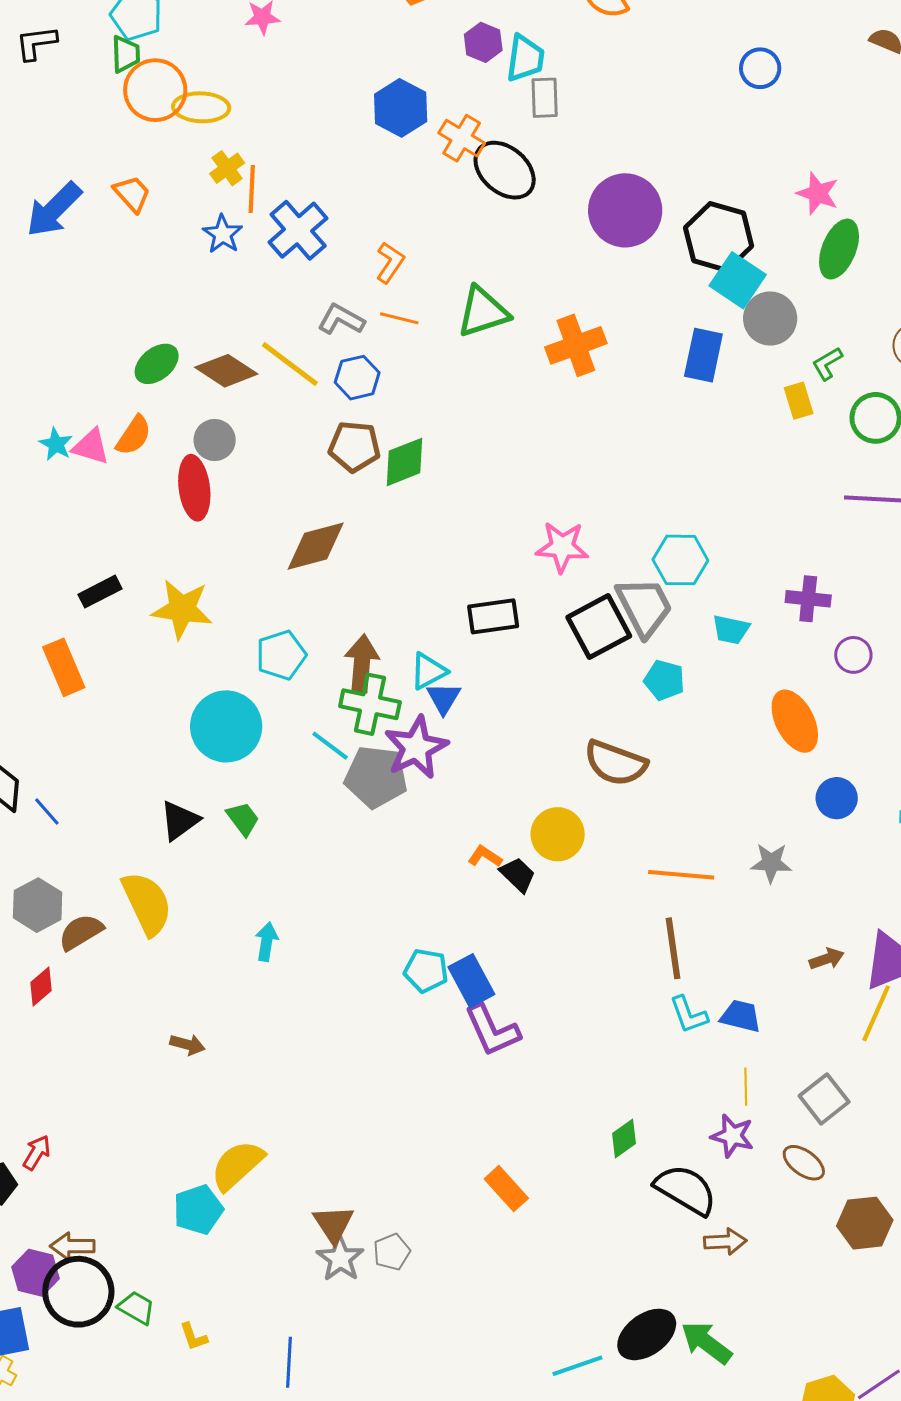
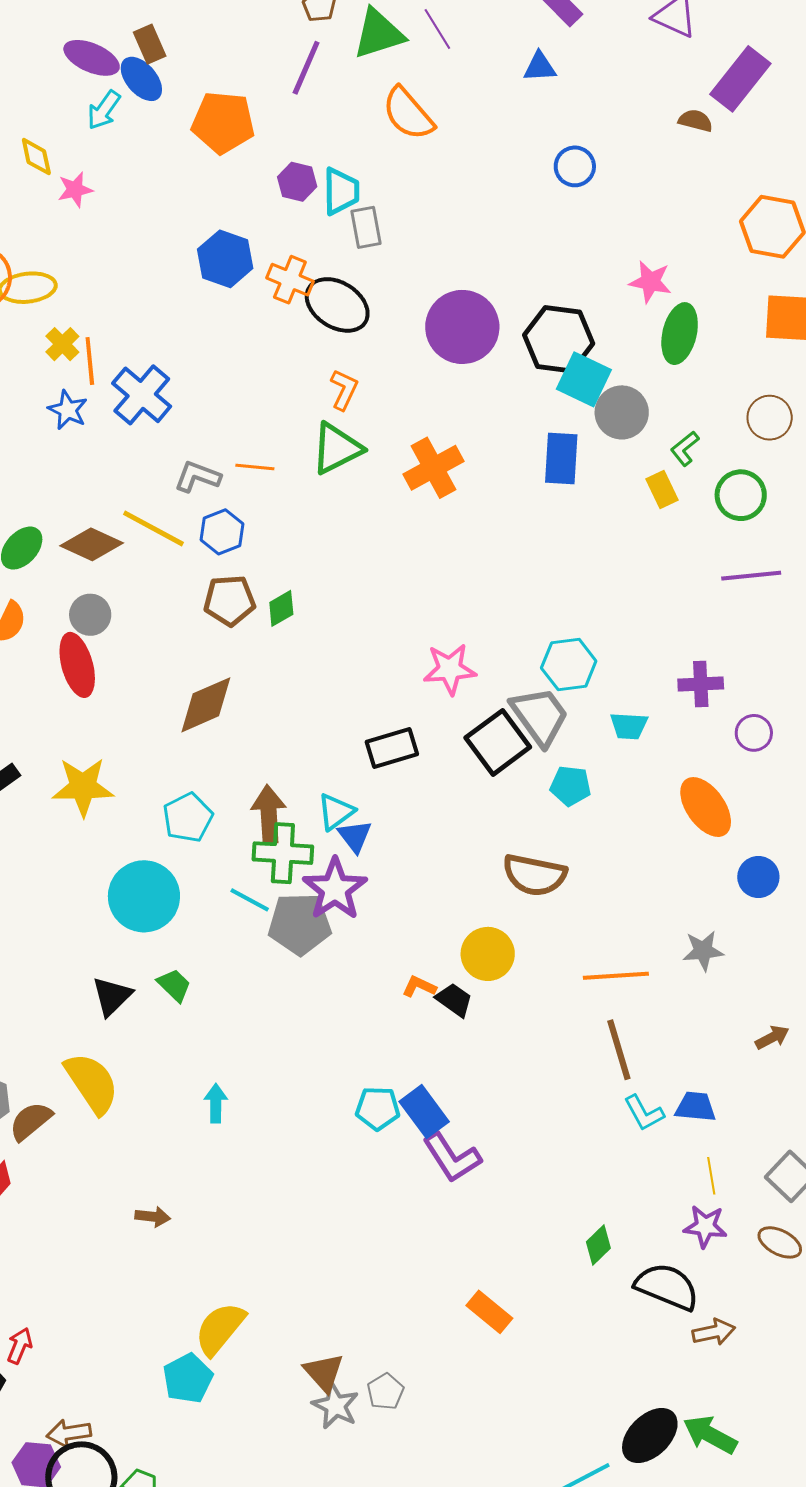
orange L-shape: (390, 263) -> (344, 390), moved
green diamond: (405, 462) -> (281, 608), size x0.7

